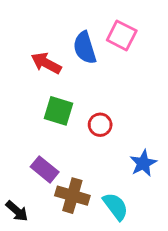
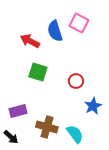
red circle: (100, 125) -> (76, 81), moved
purple rectangle: (45, 169) -> (18, 111), moved, turned -54

